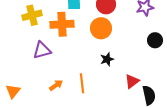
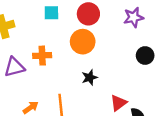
orange cross: (62, 24) -> (42, 56), moved, size x0.7

